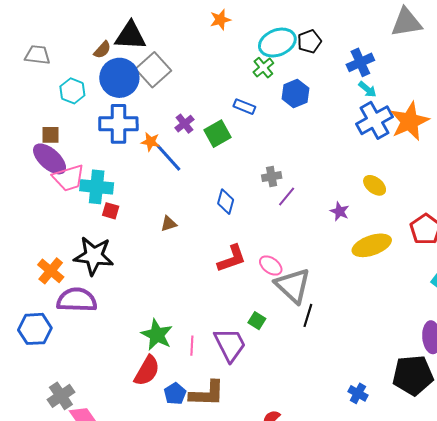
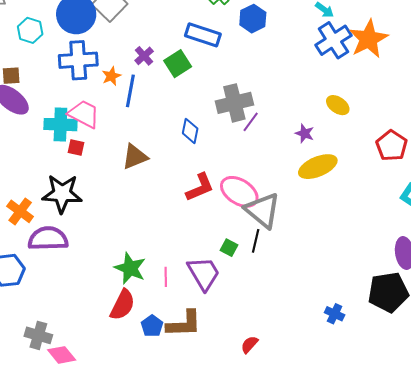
blue rectangle: (244, 107) -> (203, 35), size x1.6
orange star: (151, 142) -> (111, 76), turned -30
blue line: (169, 158) -> (130, 91), turned 56
gray cross: (272, 177) -> (234, 103), size x1.8
pink trapezoid: (69, 178) -> (84, 114), moved, turned -132
brown triangle: (169, 224) -> (135, 157), size x1.6
yellow ellipse: (372, 245) -> (318, 167), moved
pink ellipse: (271, 266) -> (239, 192), size x1.6
black line: (308, 315) -> (256, 241), moved
gray cross: (61, 396) -> (38, 335), turned -36

